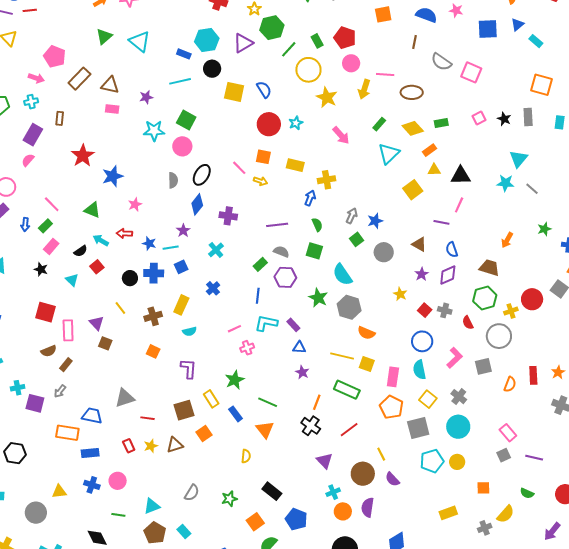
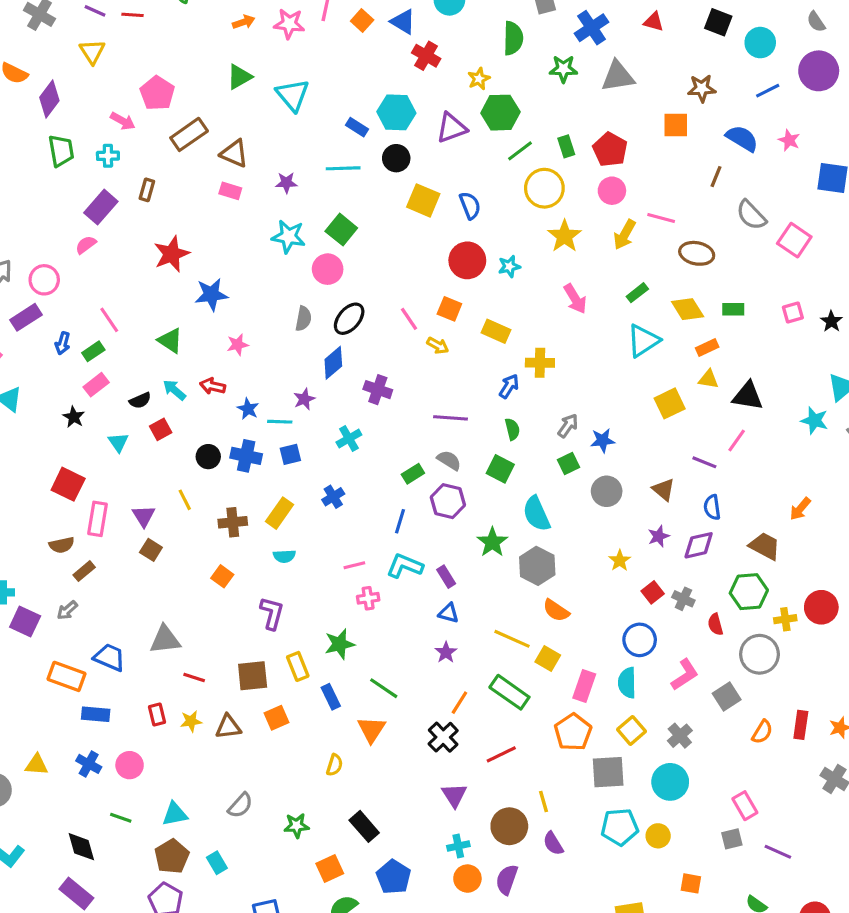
gray square: (483, 366) -> (727, 696), turned -30

